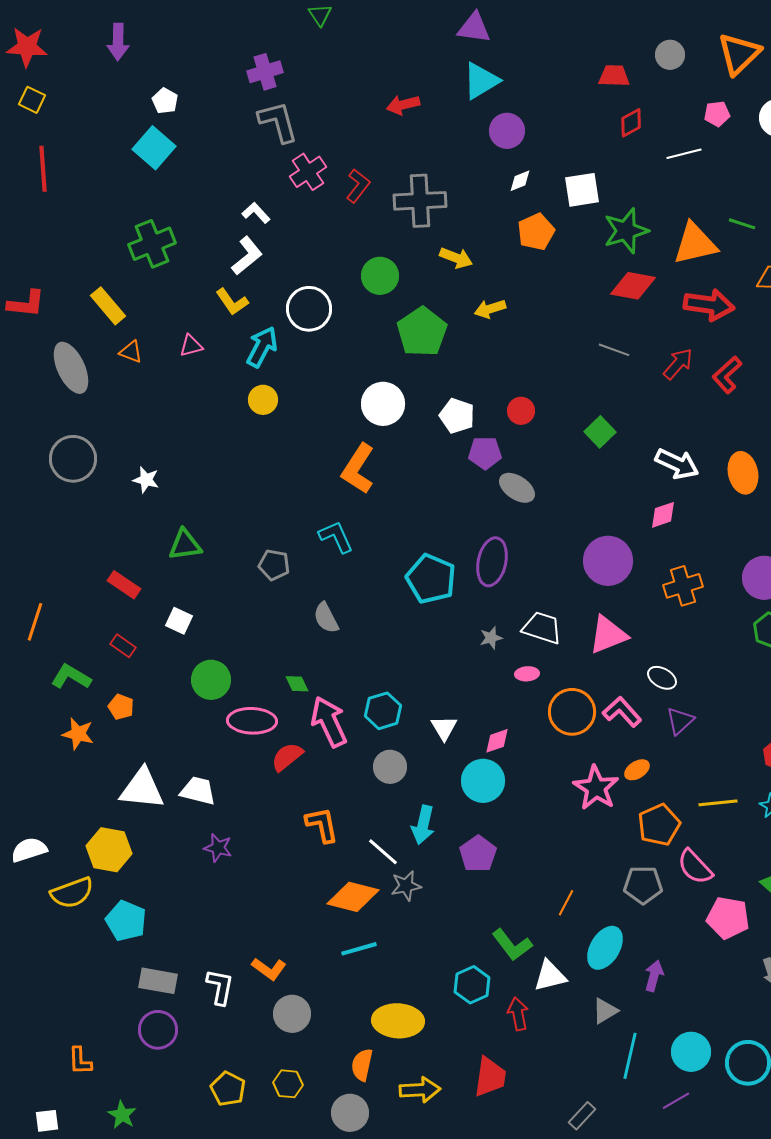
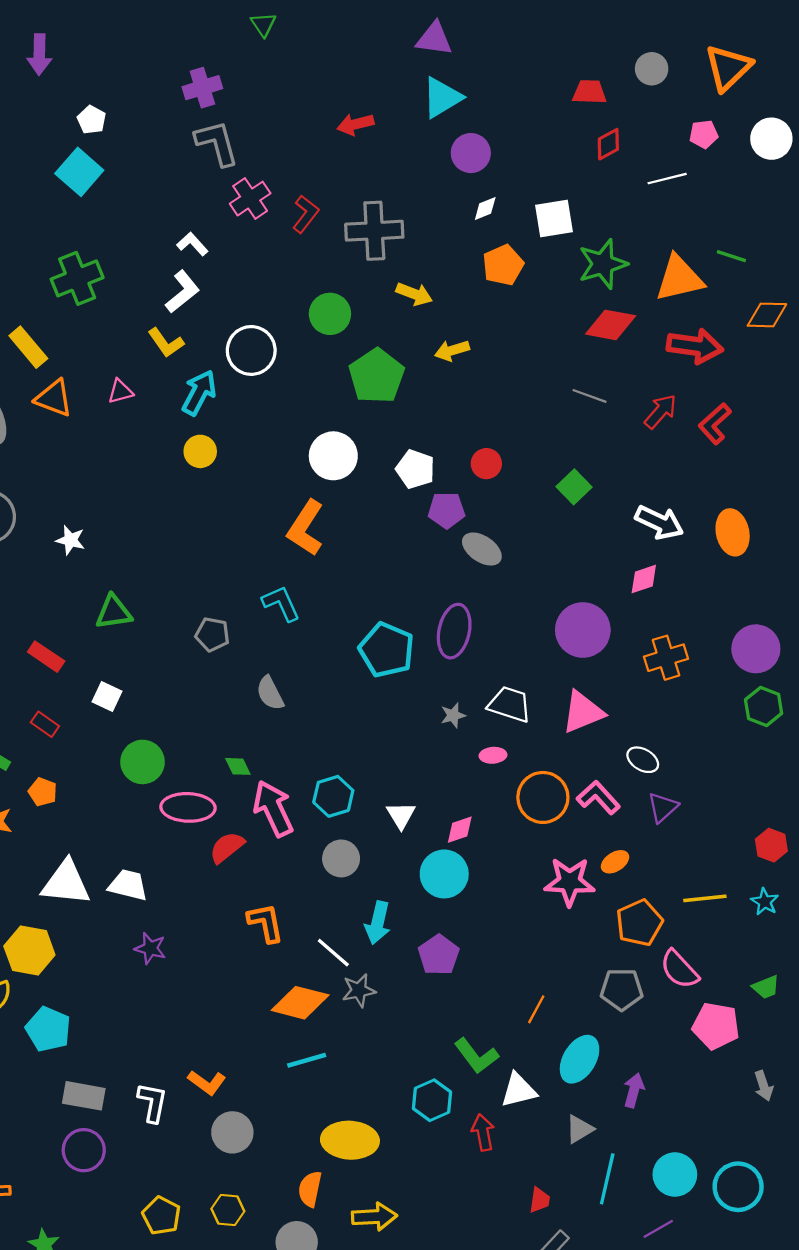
orange triangle: (131, 352) -> (54, 398), size x1.5
pink star: (596, 788) -> (570, 882), turned -30
red trapezoid: (490, 1077) -> (540, 1200), moved, size x0.6

